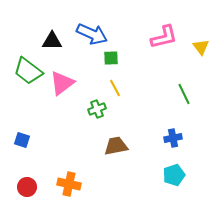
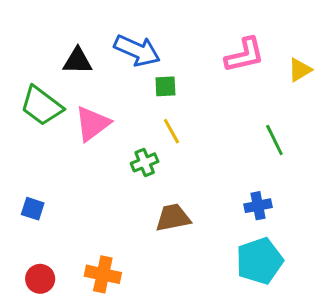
yellow triangle: (201, 47) -> (300, 70), turned 36
cyan pentagon: (174, 175) -> (259, 261), size x1.4

